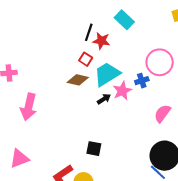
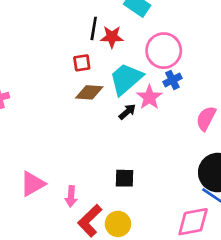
red square: (86, 59) -> (82, 63), moved, turned -32
pink circle: (160, 62) -> (164, 51), moved
pink arrow: (29, 107) -> (71, 196), moved, size x0.6
pink triangle: (19, 158) -> (33, 184), moved

